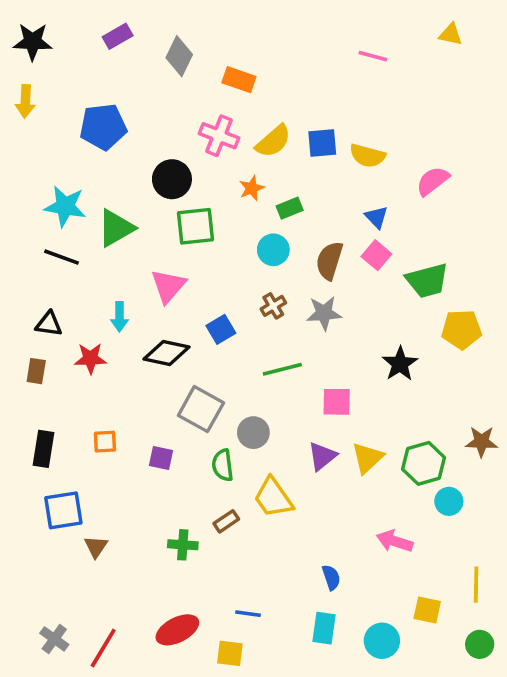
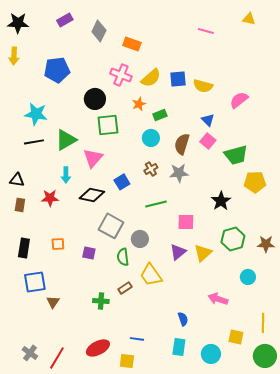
green triangle: (116, 228) -> (66, 140), moved
black line: (62, 257) -> (34, 142), turned -30
black triangle: (49, 324) -> (17, 180), moved
green hexagon: (424, 463) -> (233, 239), moved
green circle: (480, 644) -> (265, 356), size x1.5

